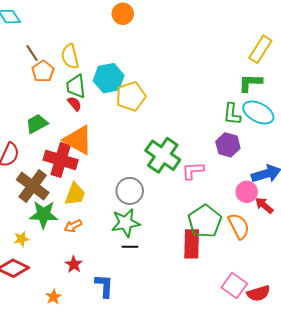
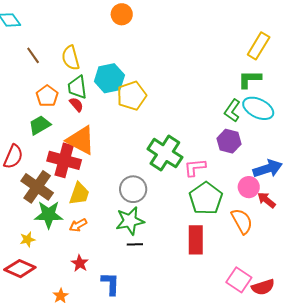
orange pentagon: (43, 71) -> (47, 96), moved
green L-shape: (232, 114) -> (232, 111), turned 30
green pentagon: (205, 221) -> (206, 198), moved

